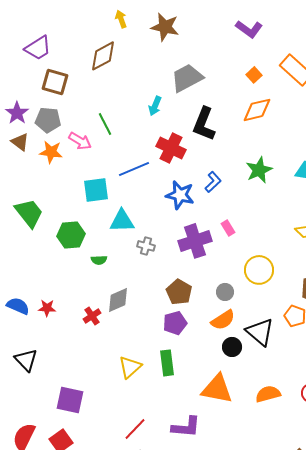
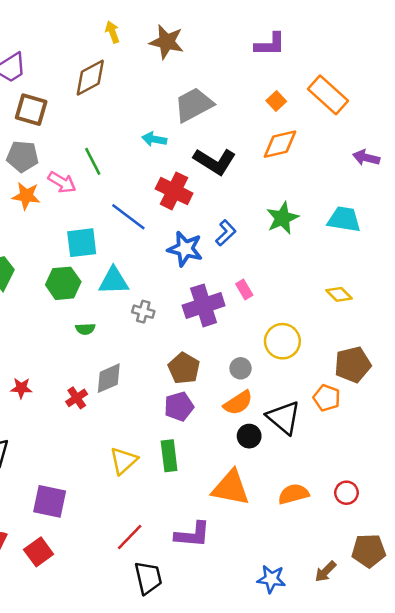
purple L-shape: (249, 29) -> (270, 44), turned -36
cyan arrow: (155, 106) -> (154, 139), turned 78
black L-shape: (204, 124) -> (215, 161), turned -80
blue line: (134, 169) -> (128, 217), turned 60
green hexagon: (71, 235) -> (63, 283), moved

